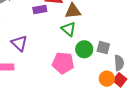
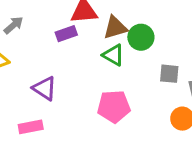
green circle: (84, 49) -> (141, 37), moved

